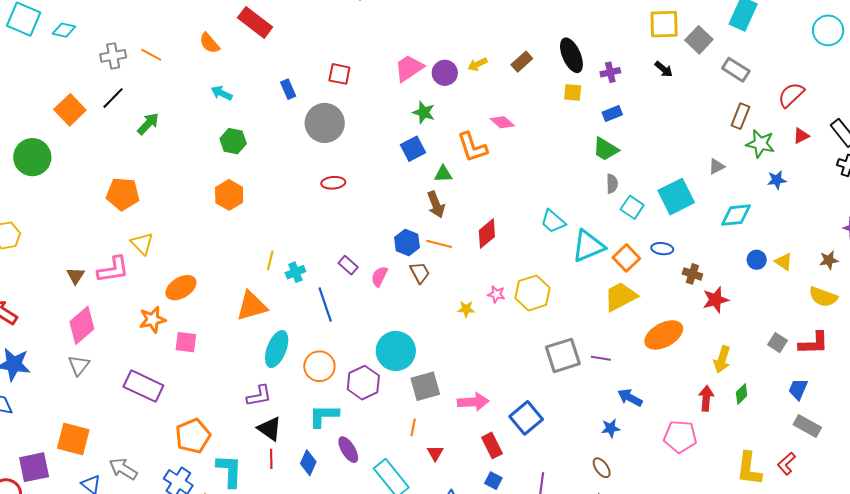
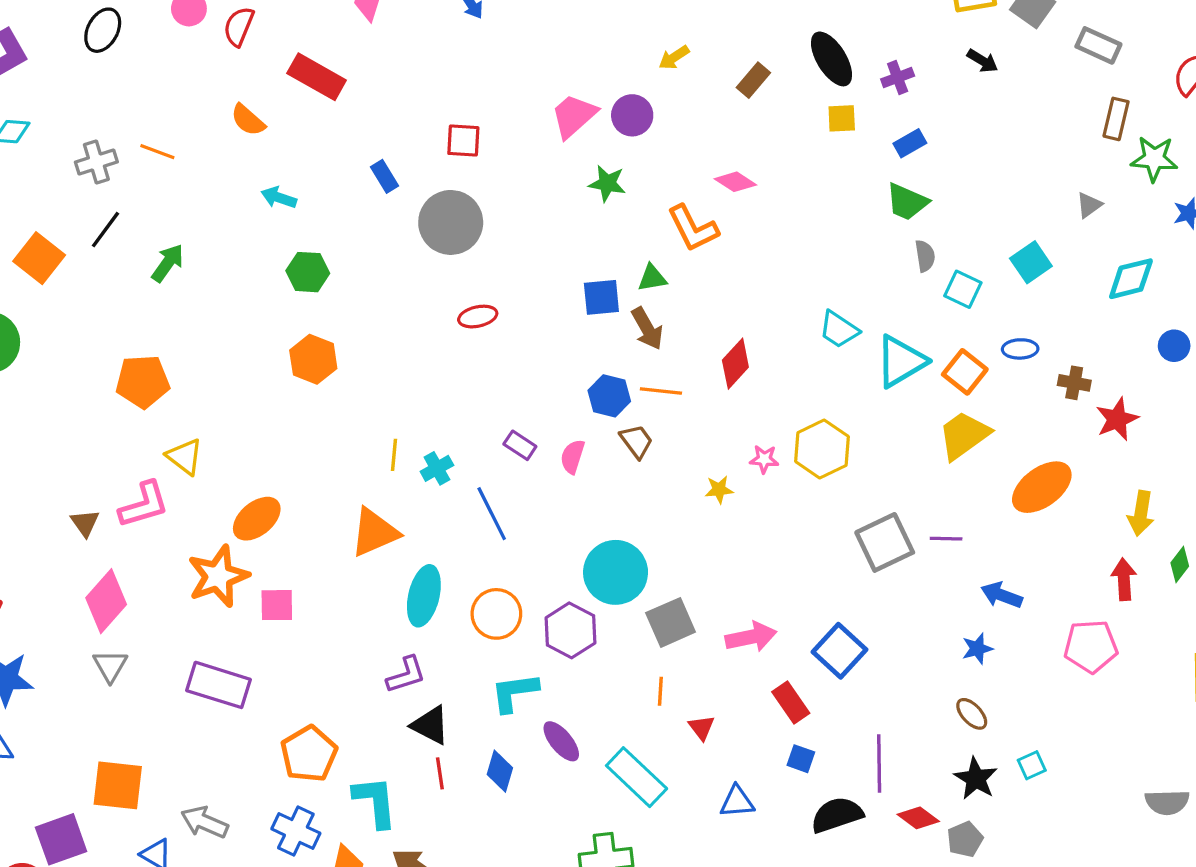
yellow arrow: (478, 64) -> (674, 58), moved
blue square: (413, 149) -> (601, 297), moved, turned 30
cyan square: (676, 197) -> (1031, 262), size x0.7
orange star: (152, 320) -> (218, 576), size x1.4

